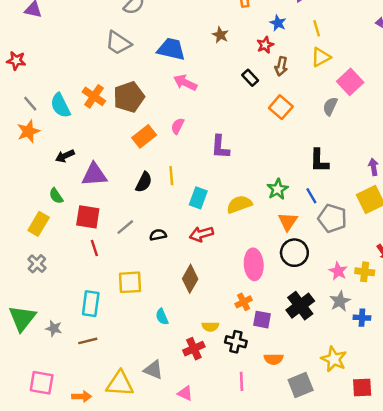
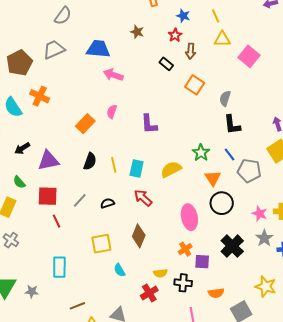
gray trapezoid: (118, 43) -> (54, 50), turned 130
yellow triangle: (321, 57) -> (222, 39), turned 36
brown pentagon: (129, 97) -> (19, 63), moved
gray semicircle: (330, 106) -> (225, 98), moved
yellow line: (171, 176) -> (114, 165), moved
red arrow: (201, 234) -> (143, 198), turned 66
yellow square: (130, 282) -> (101, 244), moved
brown line: (88, 341) -> (77, 306), moved

